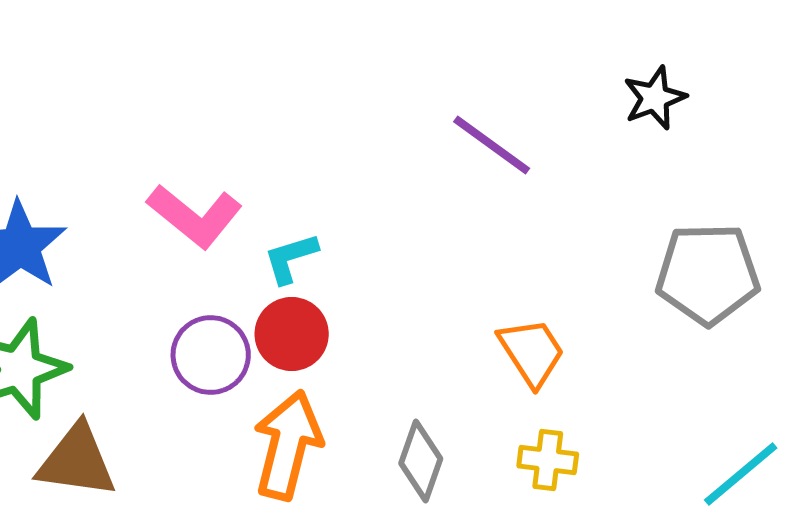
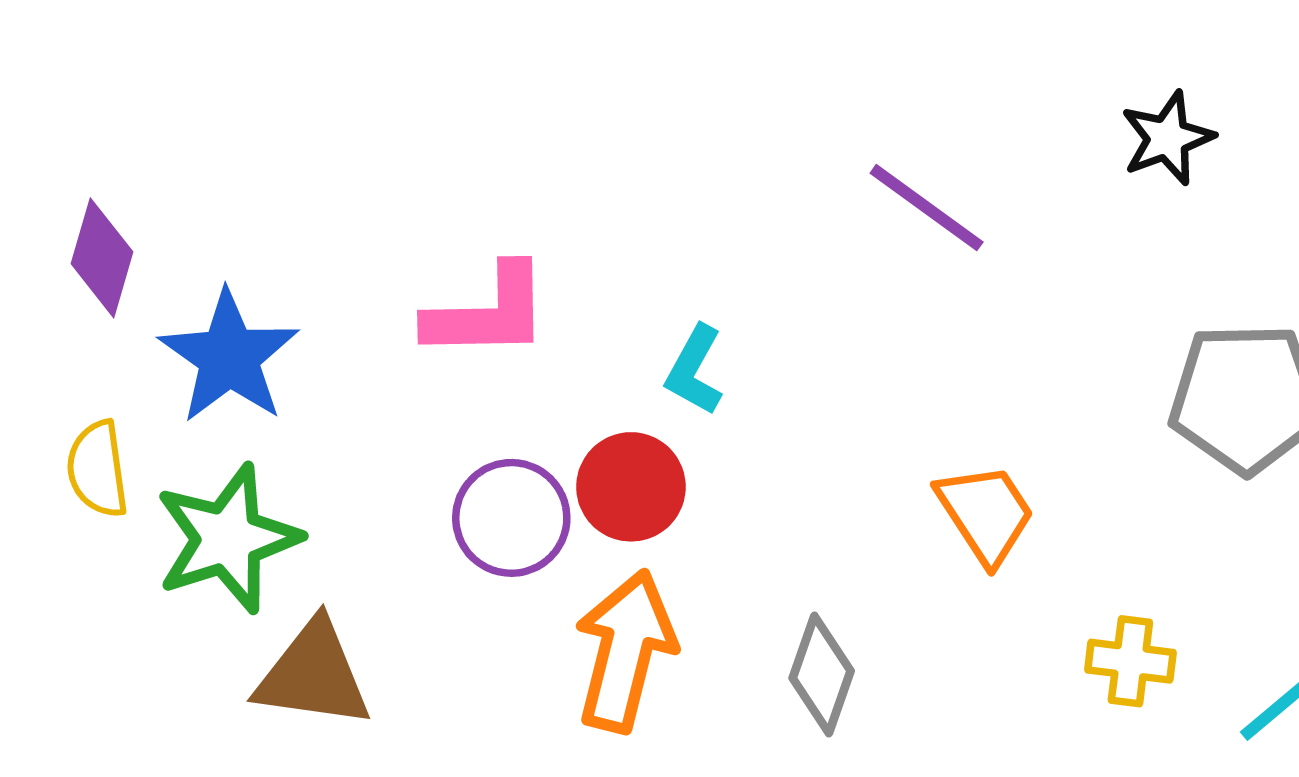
pink L-shape: (195, 216) -> (488, 313), turned -40
cyan L-shape: (291, 258) -> (695, 370), moved, turned -44
yellow cross: (548, 460) -> (1130, 661), moved

